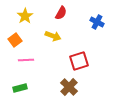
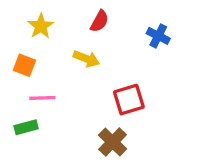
orange square: (15, 40) -> (24, 65), turned -32
green rectangle: (20, 88) -> (26, 127), moved

